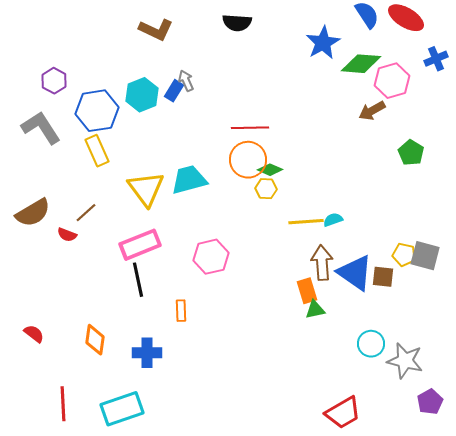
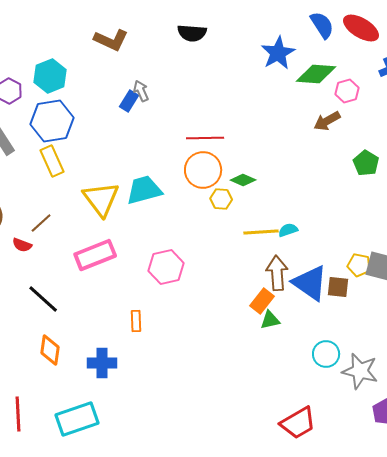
pink hexagon: (392, 81) -> (347, 91), size x0.7
cyan hexagon: (142, 95) -> (50, 76), moved
green diamond: (270, 170) -> (243, 180), moved
black line: (138, 280) -> (43, 299), moved, turned -36
orange rectangle: (307, 291) -> (262, 301), turned 55

